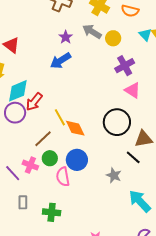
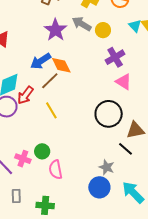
purple star: (66, 37) -> (55, 30), size x1.6
blue arrow: (61, 61) -> (41, 61), moved
orange diamond: (75, 128) -> (61, 65), moved
brown line: (43, 139) -> (50, 81), moved
blue circle: (77, 160) -> (99, 187), moved

